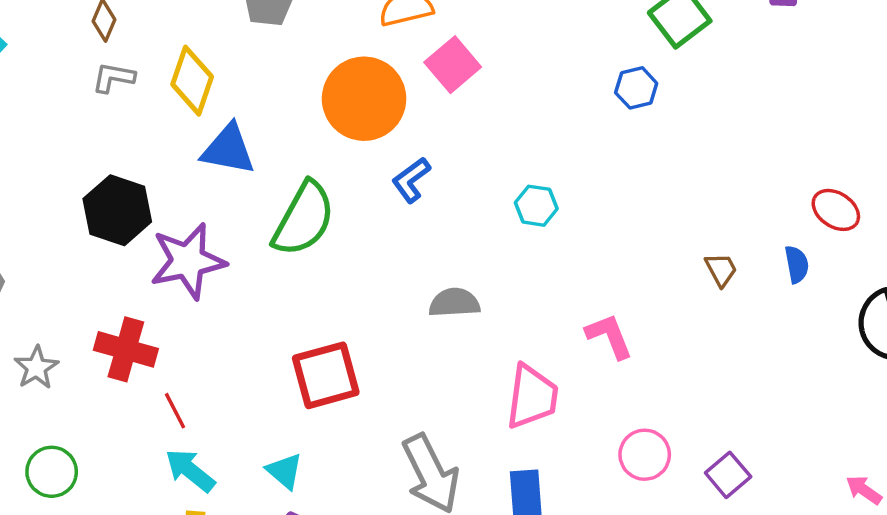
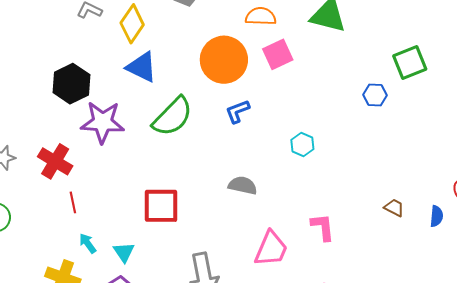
brown trapezoid: (721, 270) -> (394, 208), turned -50
cyan arrow: (190, 470) -> (88, 243), moved, size x0.7

